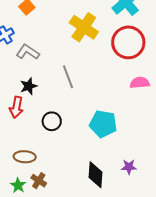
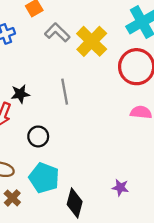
gray L-shape: (28, 52) -> (57, 32), moved
cyan pentagon: (103, 124) -> (44, 178), moved
purple star: (129, 167) -> (120, 188), moved

